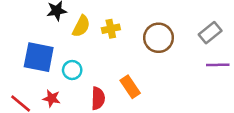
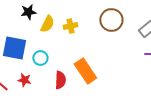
brown circle: (159, 38) -> (111, 20), moved
orange rectangle: (130, 87) -> (85, 71), size x1.4

